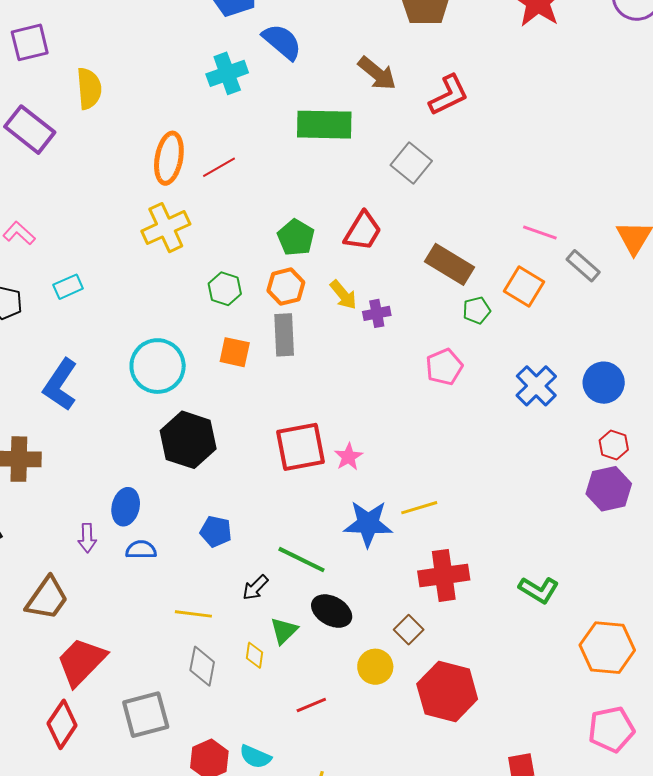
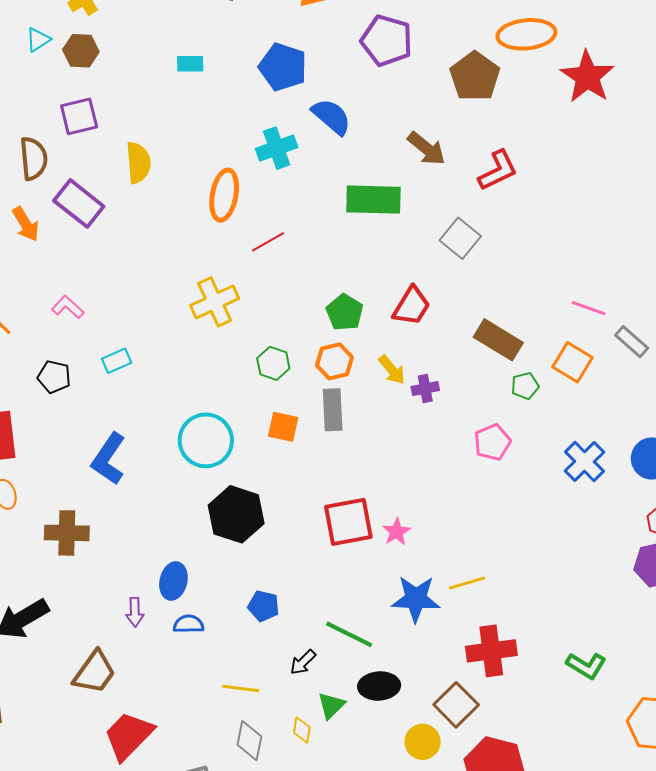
orange ellipse: (169, 158) -> (224, 195), moved
black ellipse: (332, 611) -> (379, 686), turned -33
brown square: (409, 630) -> (456, 705), size x1.5

